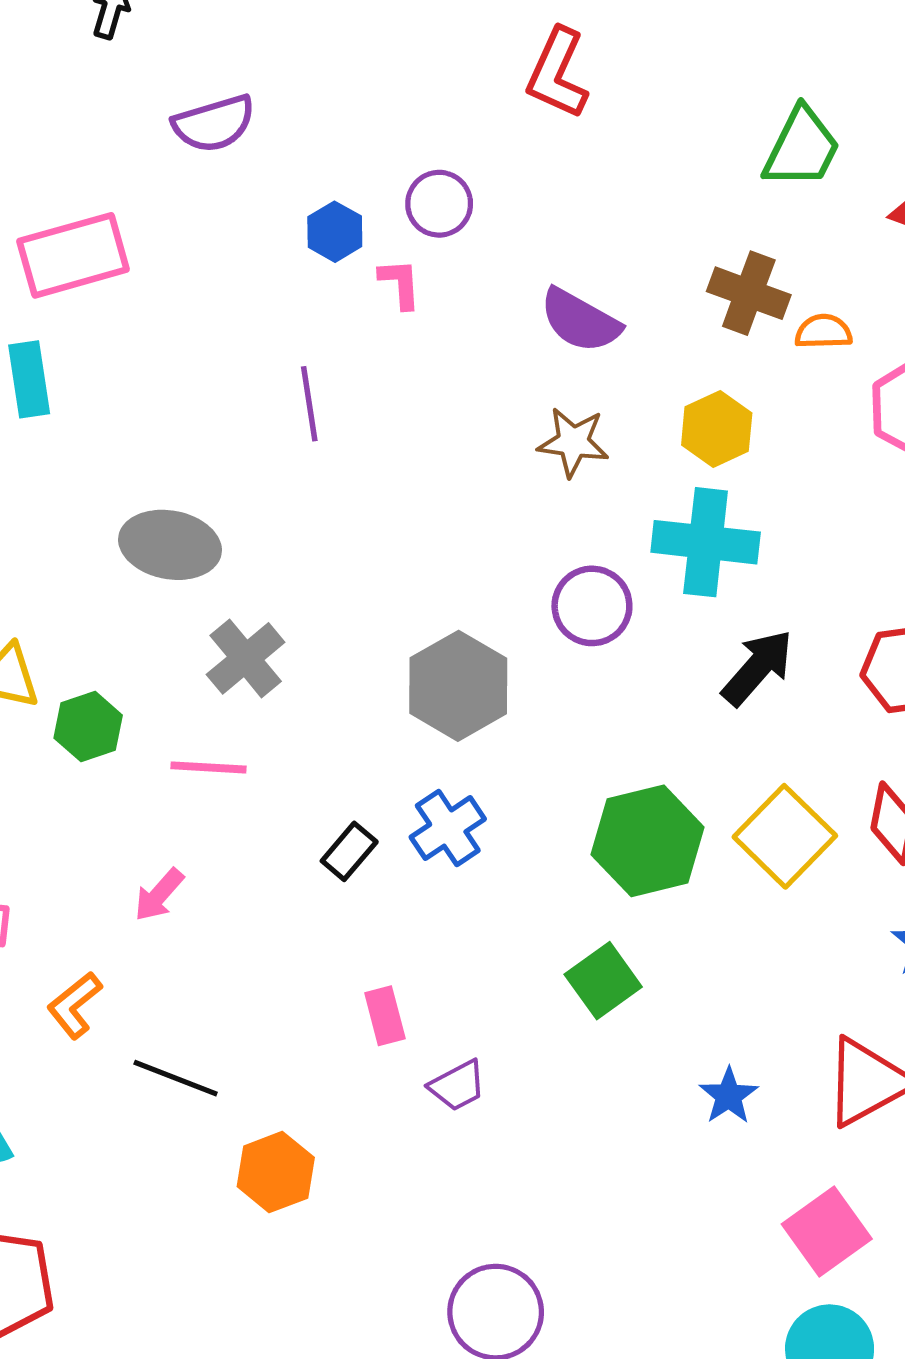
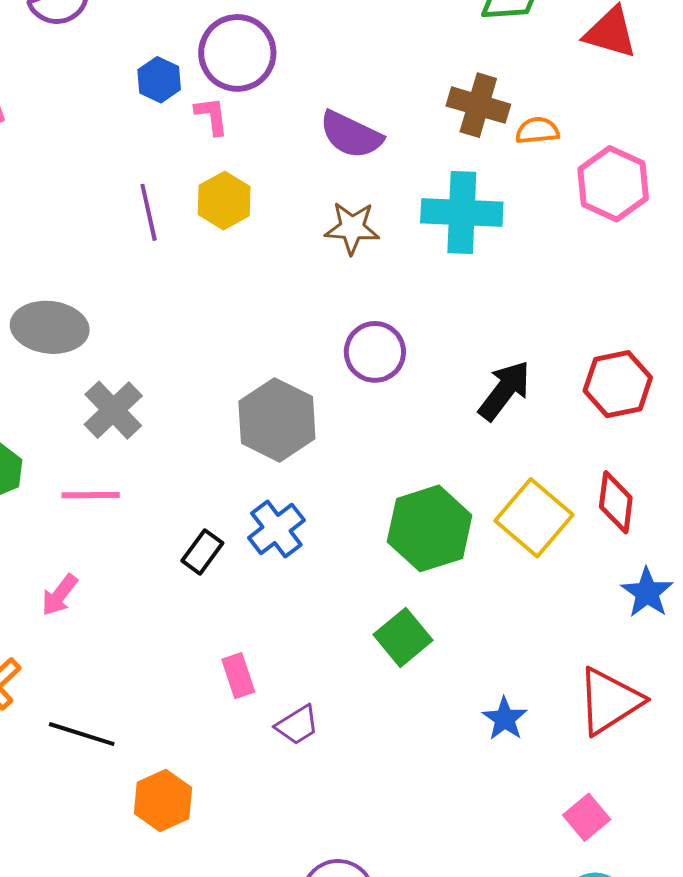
purple circle: (439, 204) -> (237, 53), size x1.5
yellow hexagon: (717, 429) -> (224, 201), moved
cyan cross: (706, 542) -> (462, 212), moved
pink square: (827, 1232) -> (587, 817), size x0.7

